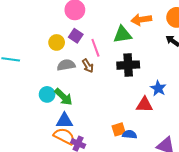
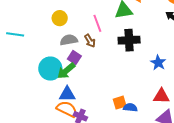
purple square: (76, 36) -> (74, 58), moved
cyan circle: (47, 94) -> (50, 69), size x1.5
green arrow: (63, 97) -> (66, 71), turned 96
red triangle: (144, 105) -> (161, 96), moved

